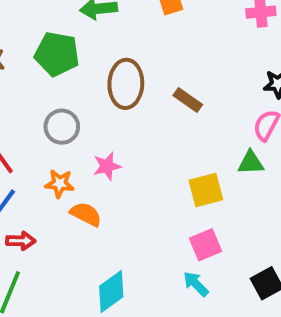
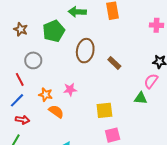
green pentagon: (57, 54) -> (54, 31), turned 30
gray circle: (62, 127) -> (33, 60), moved
yellow square: (206, 190) -> (104, 110), moved

